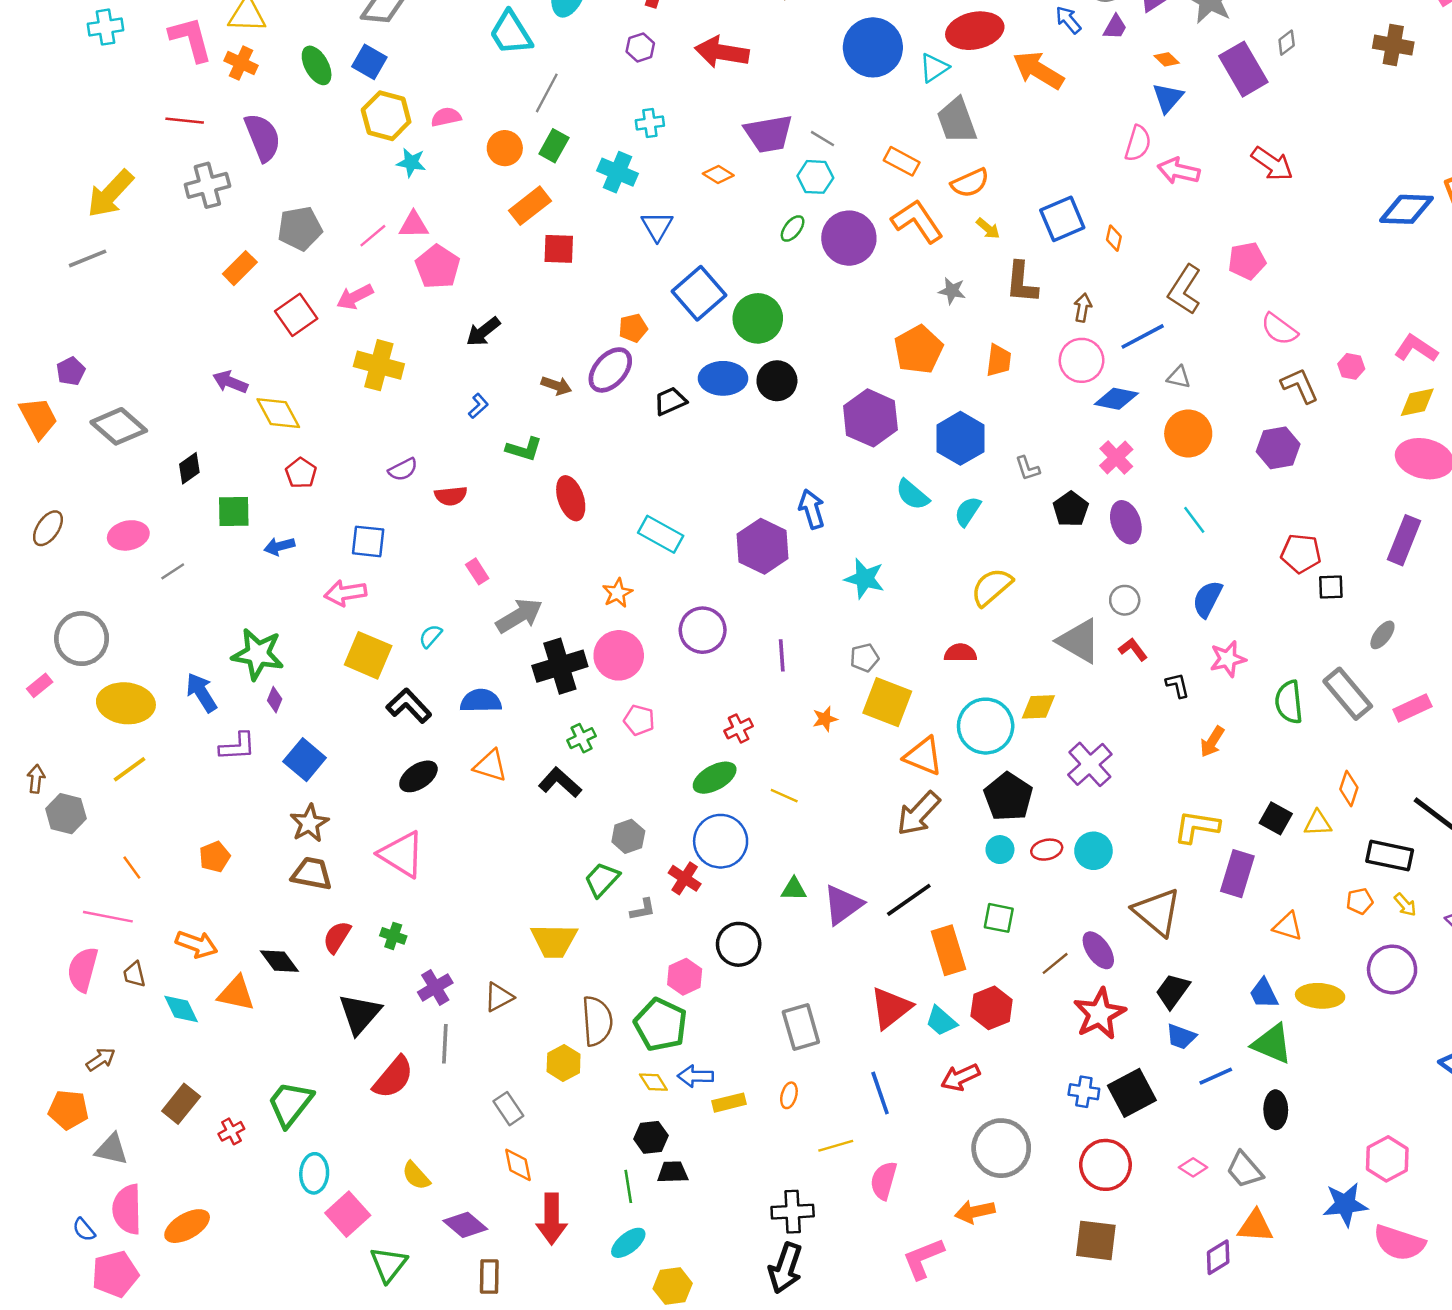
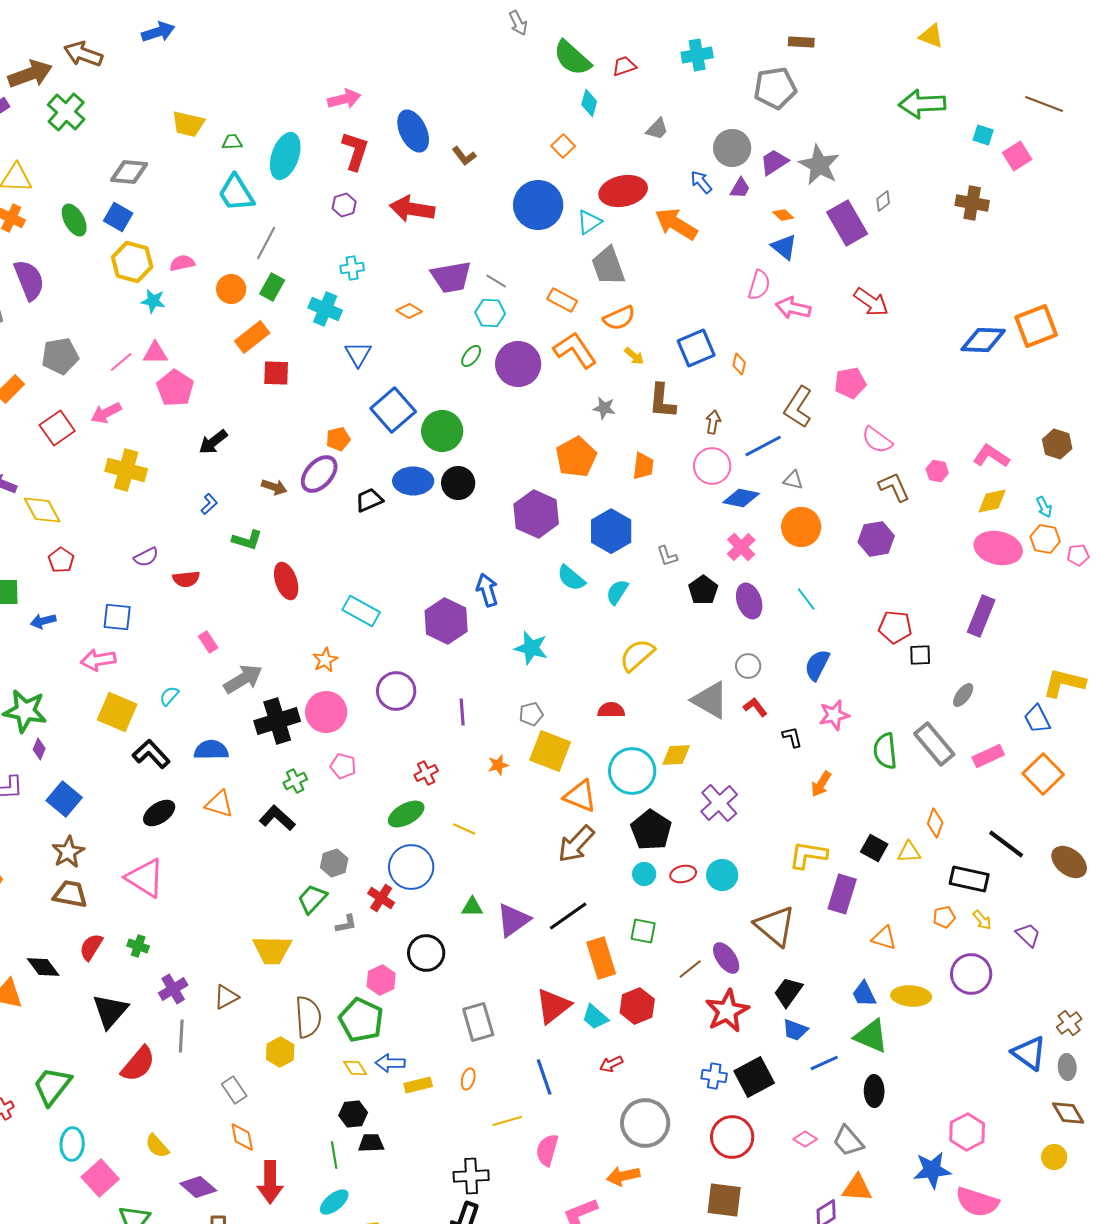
blue triangle: (1168, 98) -> (784, 247), turned -32
red arrow: (960, 1077) -> (611, 1064), size x0.7

